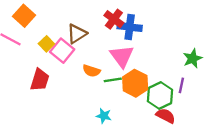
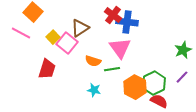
orange hexagon: (135, 83) -> (135, 87), moved
purple line: (181, 85) -> (182, 77), moved, turned 32
cyan star: (104, 116) -> (94, 90), moved

